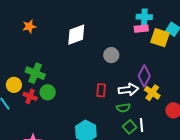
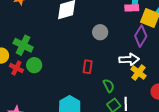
purple diamond: (144, 76) -> (141, 36), moved
white arrow: (128, 90) -> (129, 59), moved
green semicircle: (123, 108) -> (109, 86), turned -112

